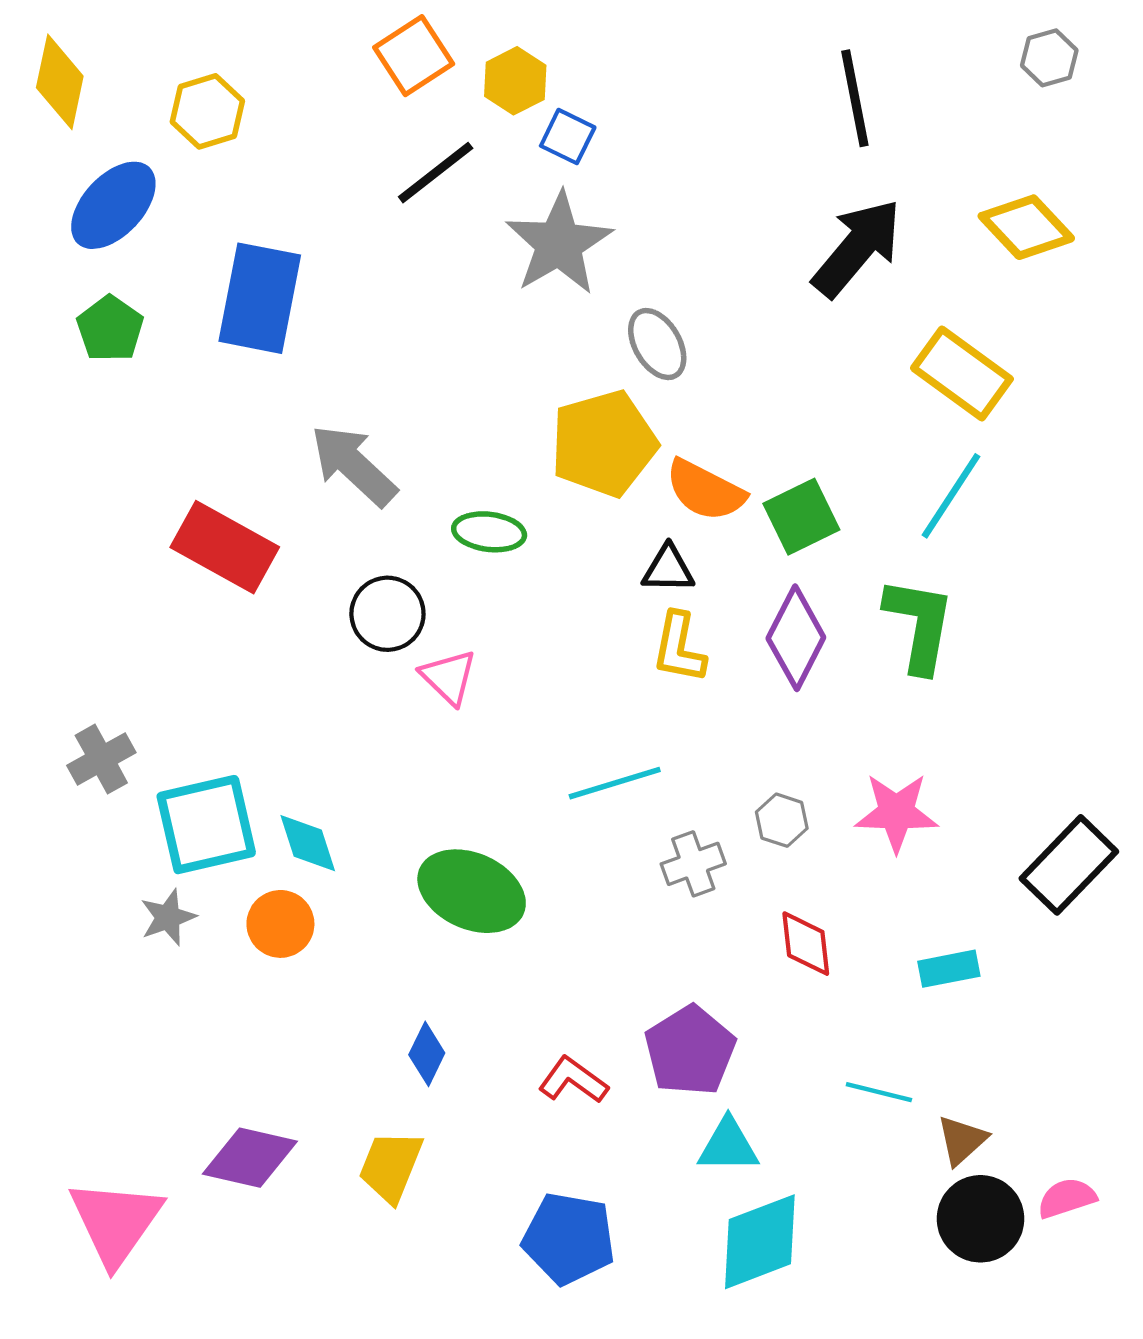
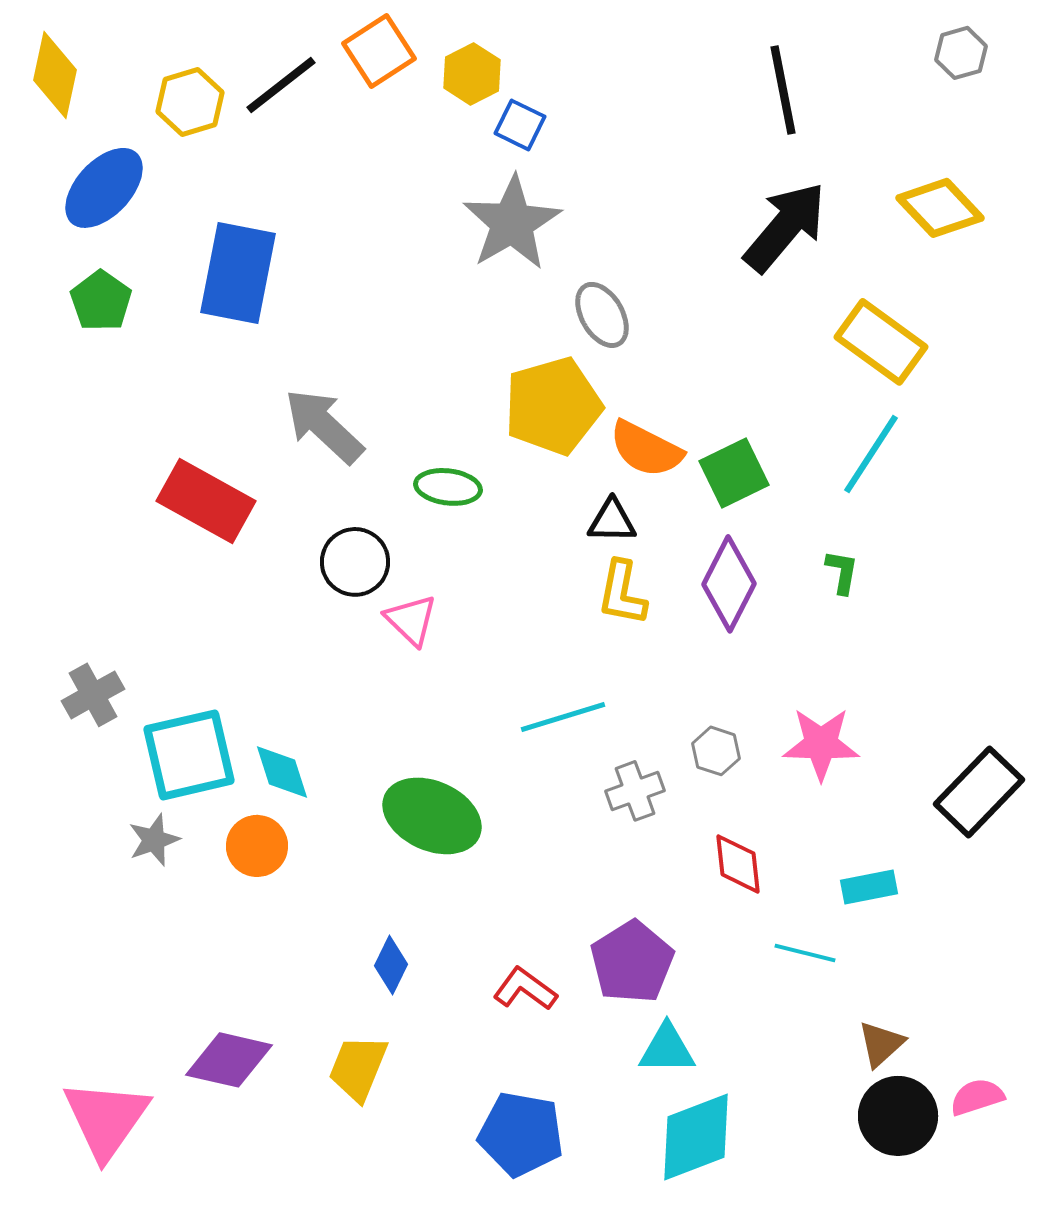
black line: (436, 173) -> (281, 85), moved
green L-shape: (919, 625) -> (842, 572), size x0.5
cyan line: (879, 1092) -> (805, 953), moved

